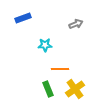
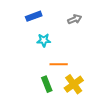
blue rectangle: (23, 18) -> (34, 16), moved

